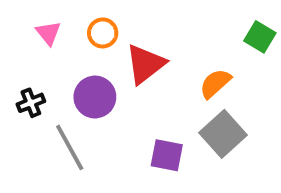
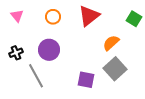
pink triangle: (48, 33) -> (17, 16), moved
red triangle: (145, 64) -> (89, 16), moved

